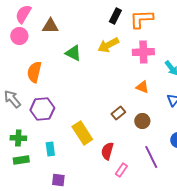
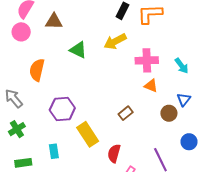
pink cross: (143, 52) -> (147, 60), moved
purple hexagon: (42, 109) -> (62, 109), moved
brown circle: (142, 121) -> (169, 113), moved
green cross: (18, 138) -> (17, 129), moved, turned -35

